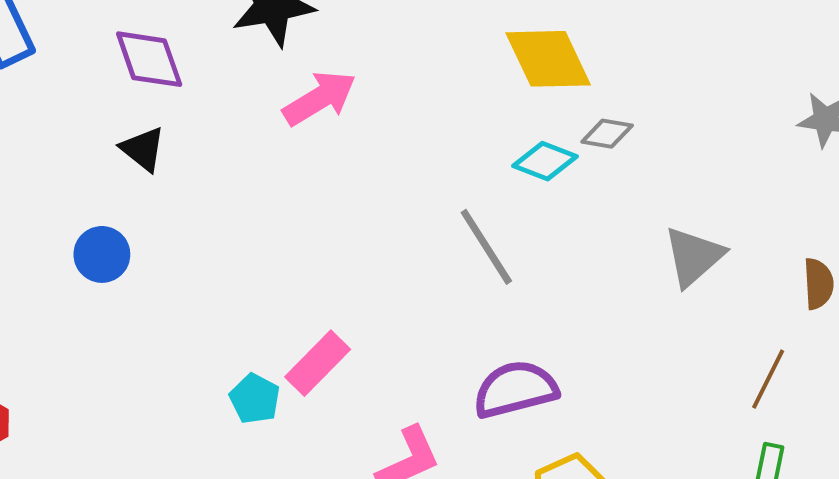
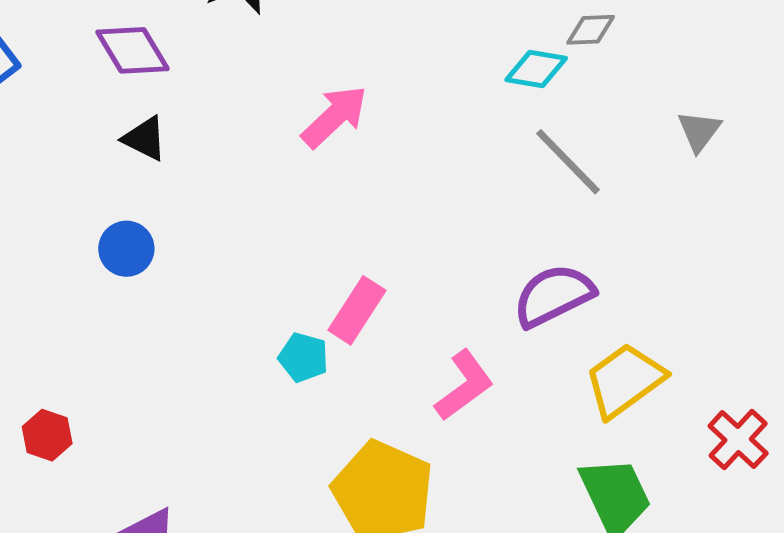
pink arrow: (320, 98) -> (334, 117), moved
gray line: (486, 247) -> (568, 162), moved
gray triangle: (694, 256) -> (699, 131), size x0.7

